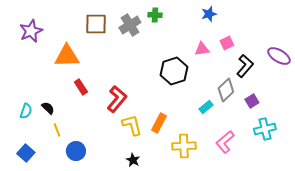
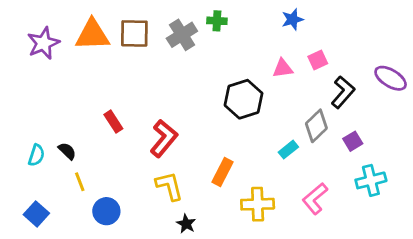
orange triangle: (67, 56) -> (92, 35), moved
yellow L-shape: (132, 125) -> (169, 186), moved

